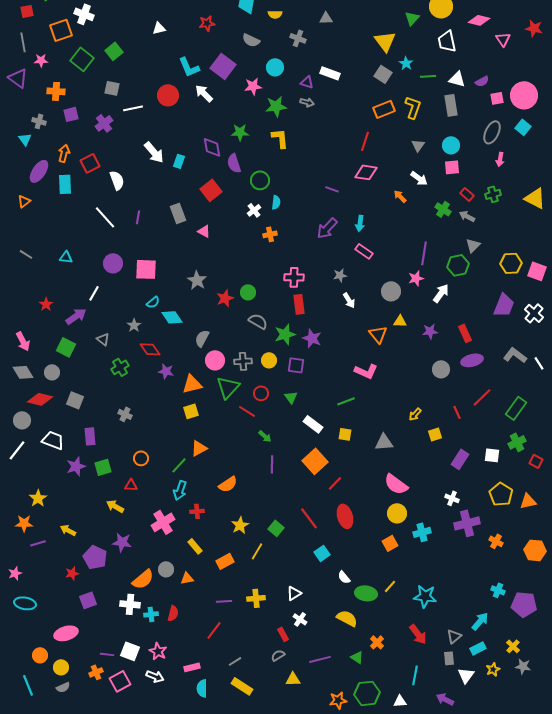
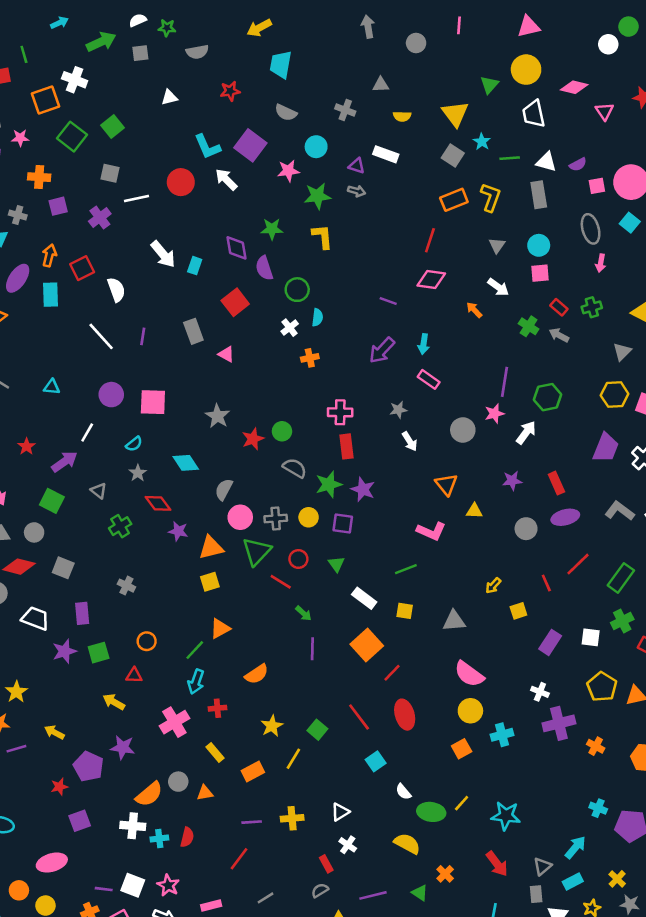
yellow semicircle: (275, 14) -> (402, 116), moved
gray ellipse: (492, 132) -> (591, 229), turned -40
gray triangle: (473, 245) -> (622, 352), moved
cyan semicircle: (153, 302) -> (134, 444), moved
yellow triangle: (400, 321) -> (474, 511), moved

